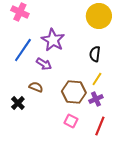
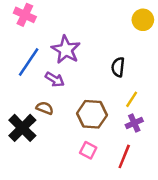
yellow circle: (99, 16) -> (143, 20), moved, size x0.7
yellow line: (97, 79) -> (132, 99), moved
purple cross: (96, 99) -> (134, 123), moved
black cross: (18, 103) -> (22, 128), size x1.6

